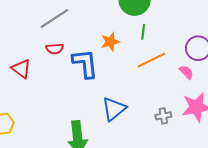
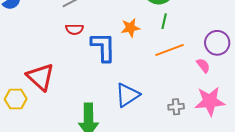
red triangle: (21, 69) -> (41, 77), moved, size x1.4

